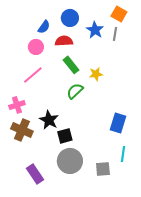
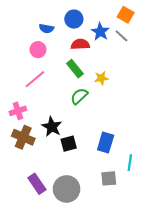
blue semicircle: (44, 27) -> (46, 29), turned 64
gray line: (115, 34) -> (121, 36), turned -56
red semicircle: (64, 41) -> (80, 44), moved
blue rectangle: (118, 123) -> (106, 143), moved
gray circle: (70, 161) -> (67, 189), moved

